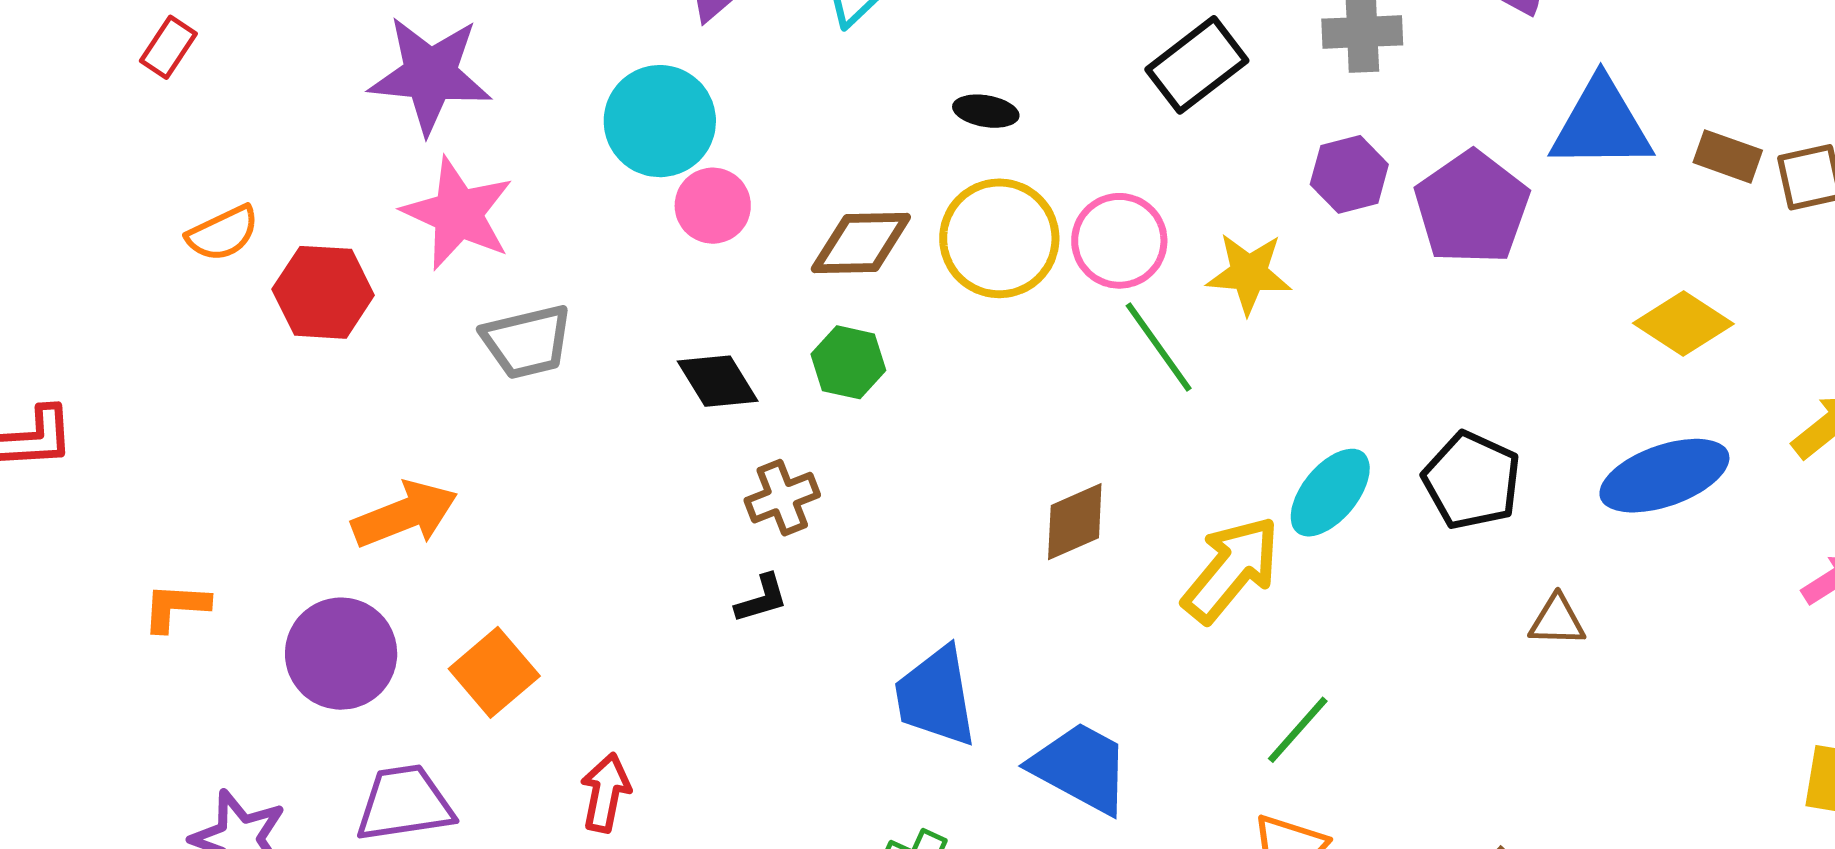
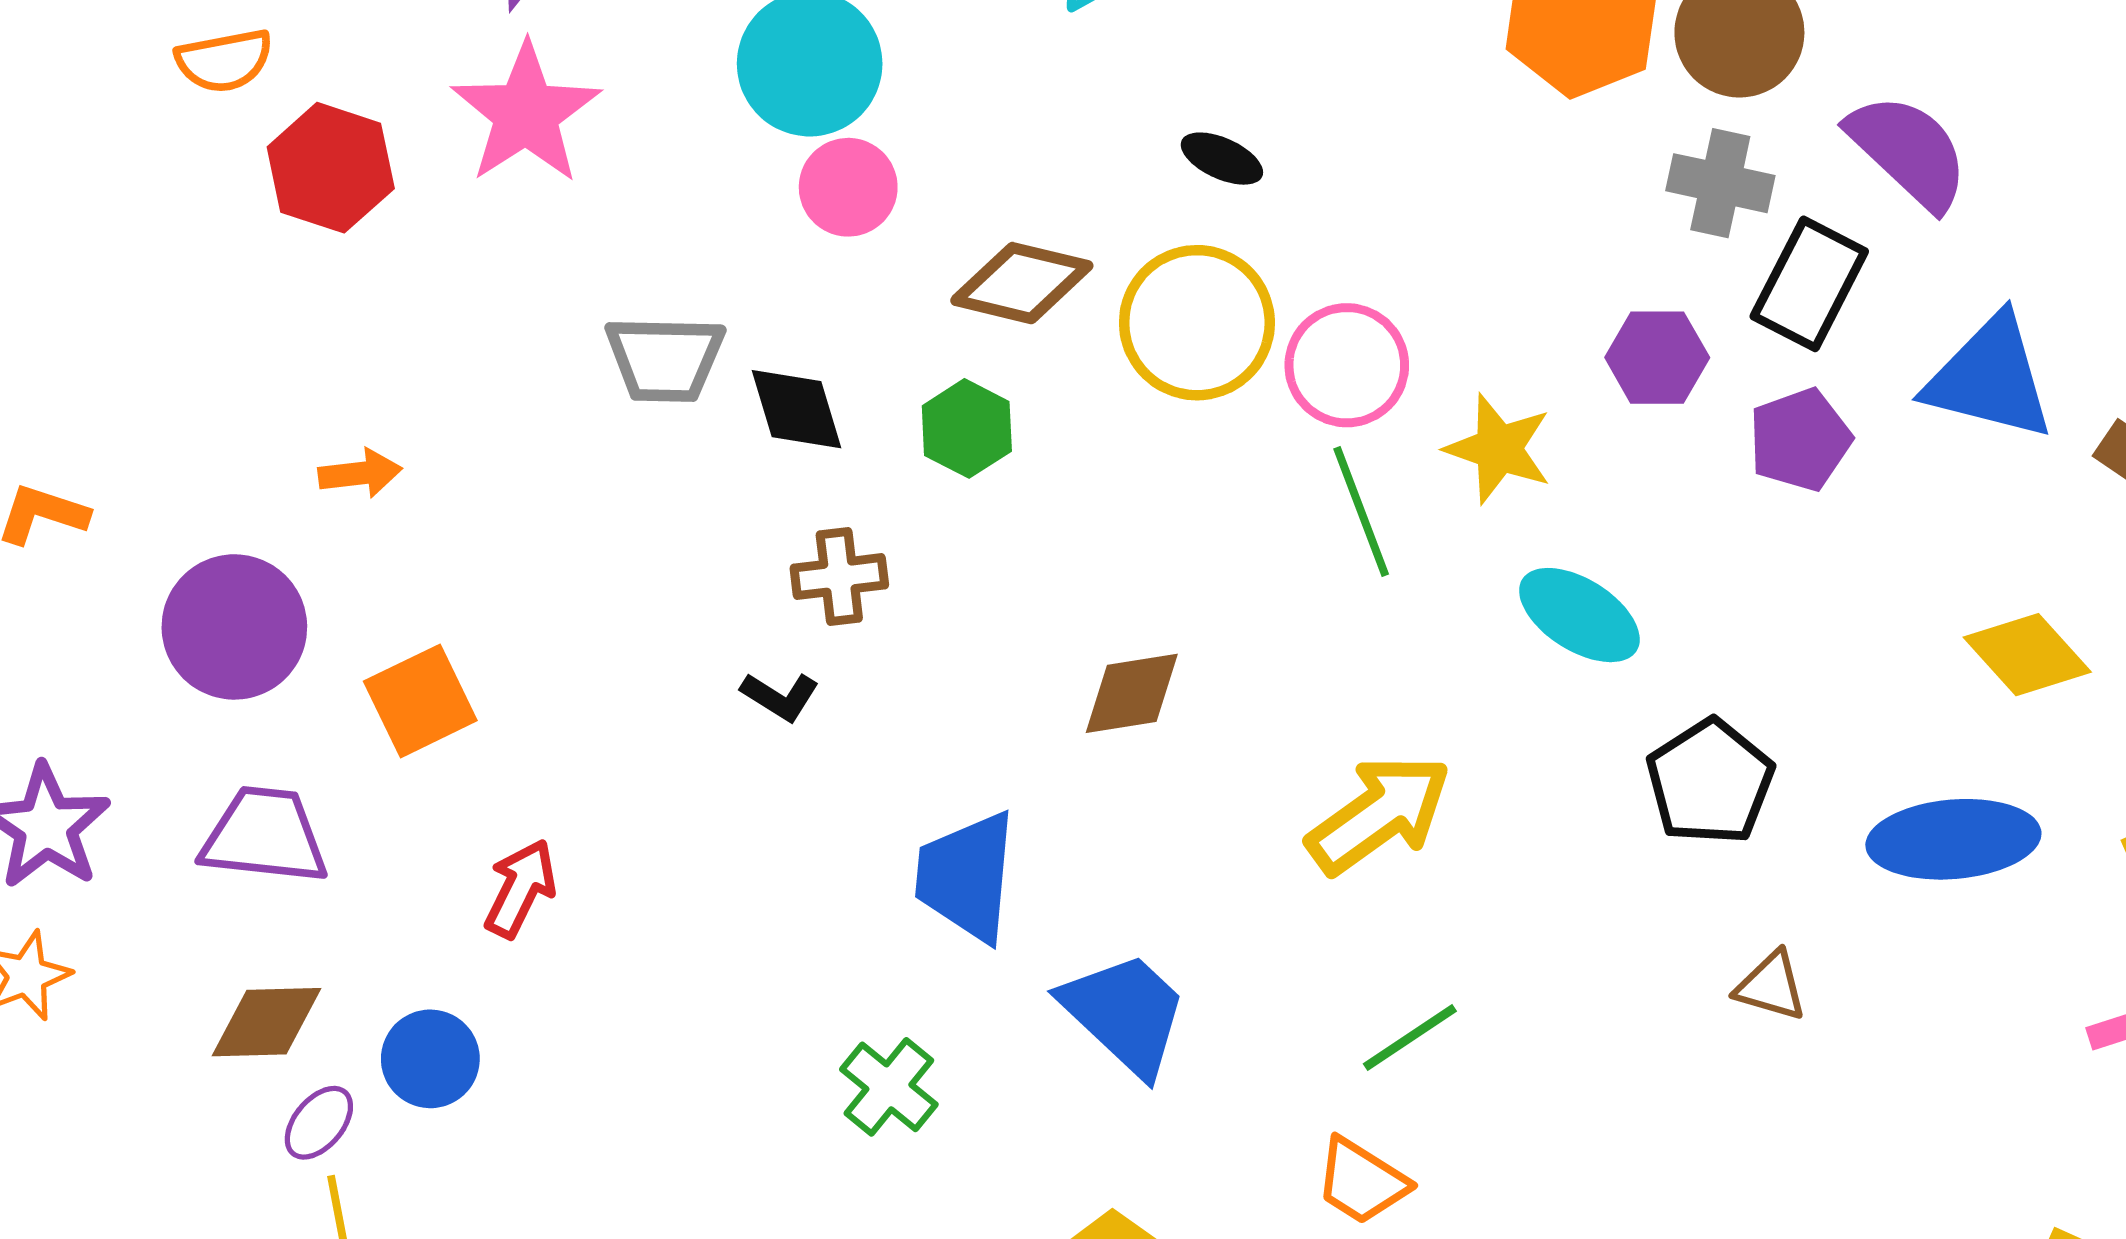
black rectangle: (1197, 65) -> (1809, 284), moved, turned -40
purple pentagon: (1472, 208) -> (1800, 440), size x0.7
gray trapezoid: (527, 342) -> (665, 359), moved
cyan ellipse: (1330, 493) -> (1579, 615), moved, turned 68
orange arrow: (405, 514) -> (360, 473), size x0.6
brown diamond: (1075, 522) -> (1132, 693), moved
black L-shape: (762, 599) -> (780, 696), turned 34

